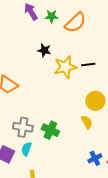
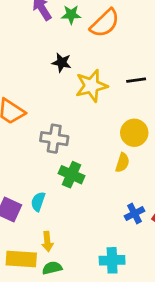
black line: (88, 64) -> (136, 80), moved
yellow semicircle: (87, 122) -> (122, 163), turned 48
gray cross: (23, 127) -> (54, 139), moved

